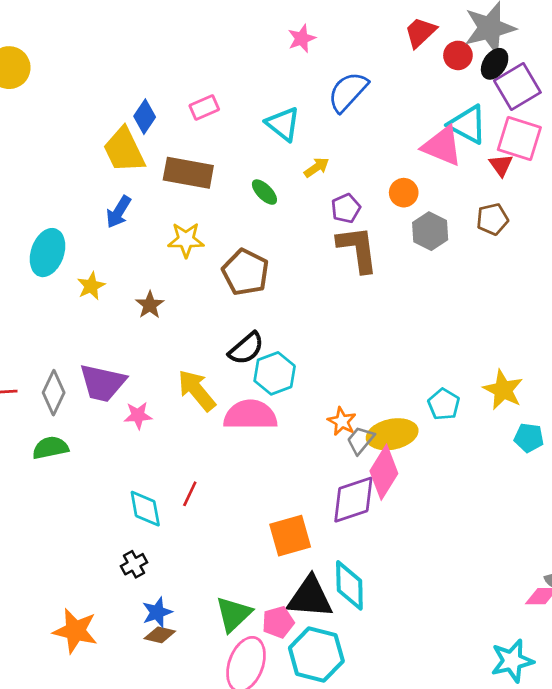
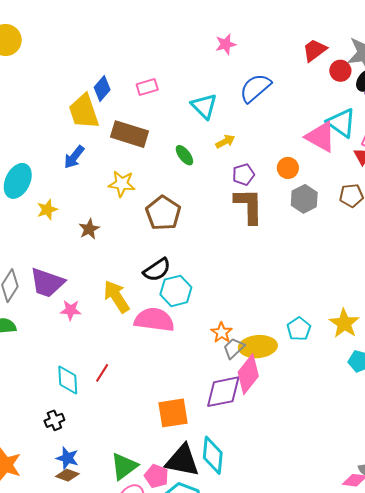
blue star: (157, 612) -> (67, 458), turned 30
pink pentagon: (278, 622) -> (156, 476), turned 30

